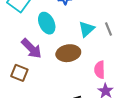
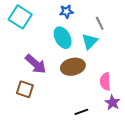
cyan ellipse: (47, 23) -> (63, 38), moved
gray line: (109, 29) -> (100, 23), moved

